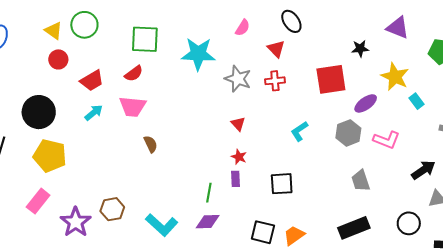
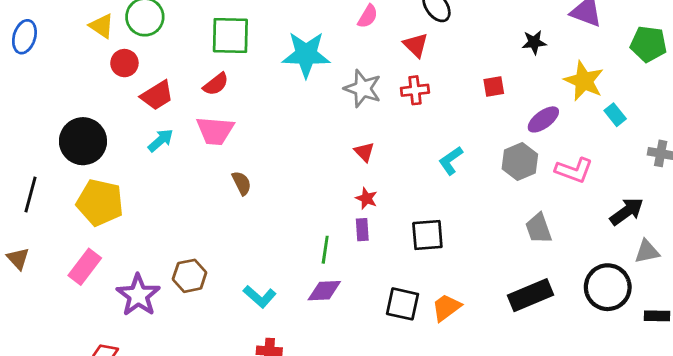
red circle: (58, 59) -> (124, 63), moved
red square: (331, 79) -> (494, 87), size x0.5
black circle: (409, 223) -> (608, 287), size x1.4
cyan L-shape: (162, 225) -> (260, 297), size x0.7

